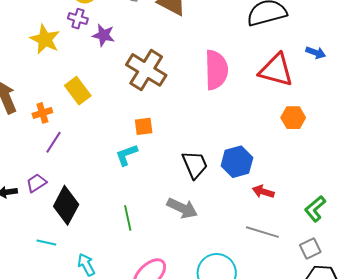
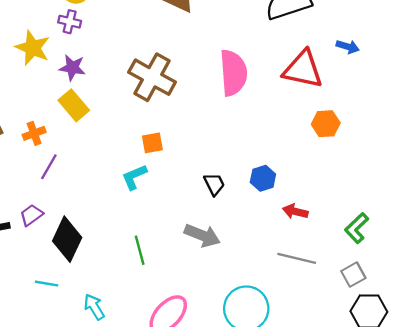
purple star: (104, 35) -> (72, 68), moved
blue hexagon: (237, 162) -> (263, 178), size x0.7
black trapezoid: (195, 165) -> (214, 184), size x0.7

